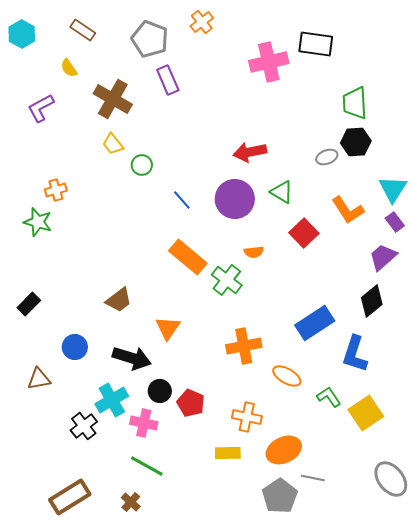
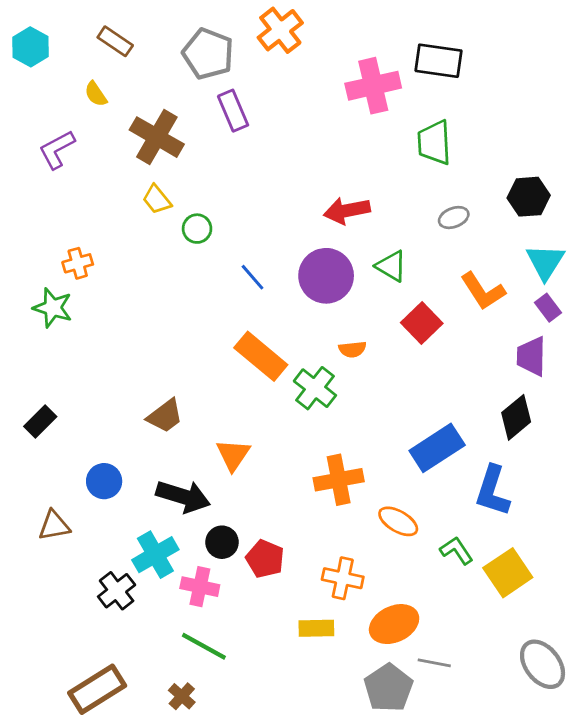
orange cross: (202, 22) -> (280, 30), size x1.4
green trapezoid: (355, 103) -> (434, 143), moved
black hexagon: (356, 142) -> (529, 197), moved
purple trapezoid: (383, 257) -> (531, 356), turned -48

